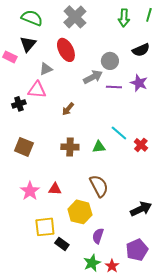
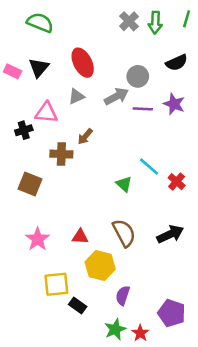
gray cross: (75, 17) -> (129, 21), moved, size x0.7
black triangle: (28, 44) -> (39, 68), moved
gray triangle: (46, 69) -> (76, 96), moved
brown cross: (70, 147) -> (61, 154), moved
green triangle: (99, 147) -> (124, 184), turned 48
red triangle: (55, 189) -> (80, 237), moved
black arrow: (141, 209) -> (170, 234), moved
purple pentagon: (137, 250) -> (172, 313), turned -30

